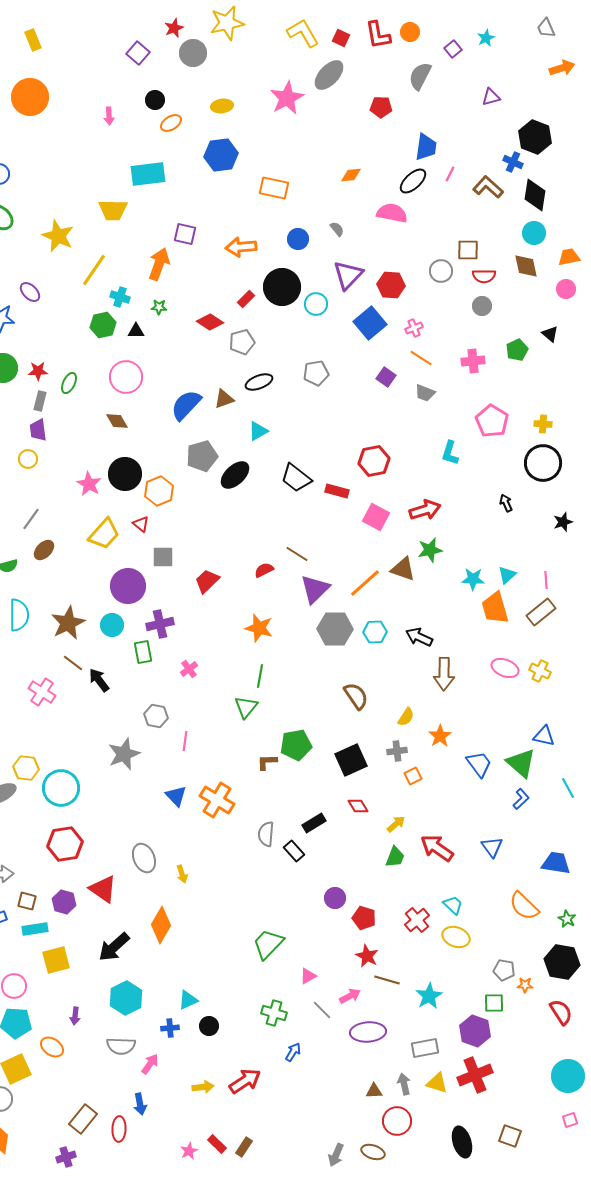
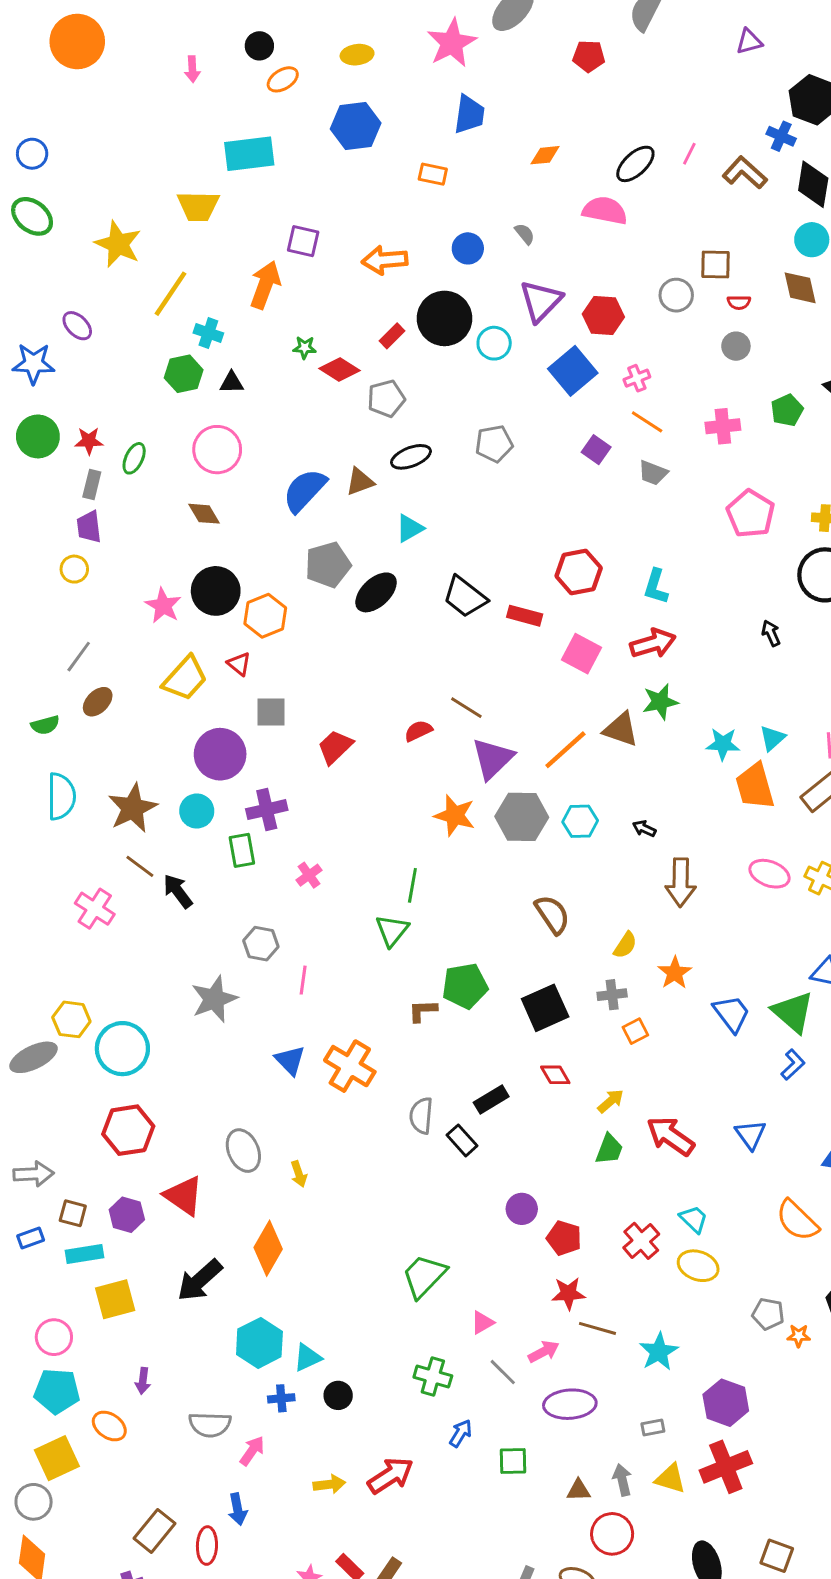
blue trapezoid: (426, 147) -> (469, 114), moved
orange rectangle: (274, 188) -> (433, 174), size x0.7
red semicircle: (484, 276) -> (739, 302), size x0.7
green star: (159, 307) -> (305, 348), moved
cyan L-shape: (450, 453) -> (656, 587), moved
orange star: (259, 628) -> (455, 815), moved
black arrow: (419, 637) -> (644, 829), size x0.6
red star: (367, 956) -> (568, 1293), turned -30
cyan hexagon: (126, 998) -> (259, 1343), moved
green square: (494, 1003) -> (513, 1461), moved
gray rectangle: (425, 1048) -> (653, 1427), size x0.6

